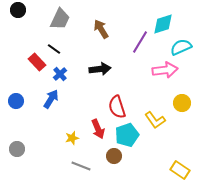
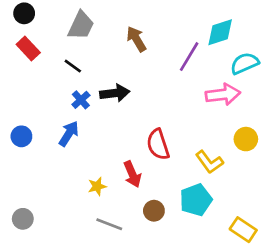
red rectangle: (37, 62) -> (28, 48), moved
black arrow: (100, 69) -> (115, 93), moved
cyan pentagon: (127, 135) -> (196, 200), moved
gray circle: (17, 149) -> (23, 219), moved

